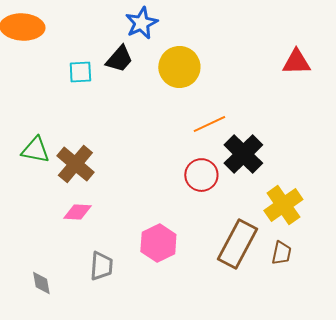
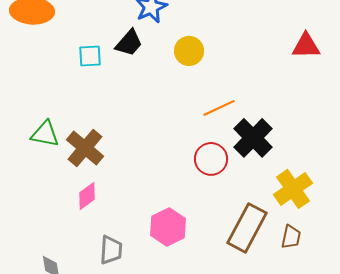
yellow circle: (179, 67) -> (189, 51), size x0.7
pink diamond: (77, 212) -> (87, 196), turned -40

